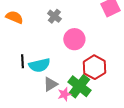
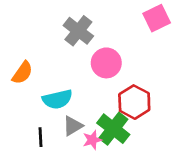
gray cross: (54, 16) -> (78, 31), size x1.5
orange semicircle: (14, 17) -> (22, 73), moved, turned 102
black line: (22, 61) -> (41, 137), moved

